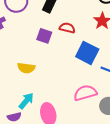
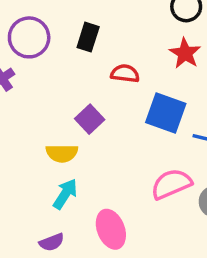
purple square: (44, 36) -> (90, 119), moved, turned 35
cyan arrow: (26, 101) -> (65, 194), moved

